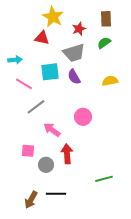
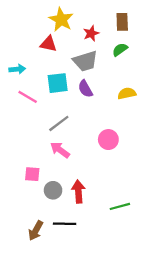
gray line: (36, 107) -> (59, 123), moved
pink circle: (83, 117) -> (108, 140), moved
red arrow: (67, 154) -> (78, 191), moved

